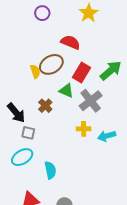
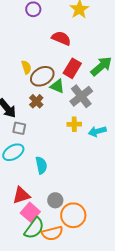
brown ellipse: (51, 64) -> (42, 76), moved

